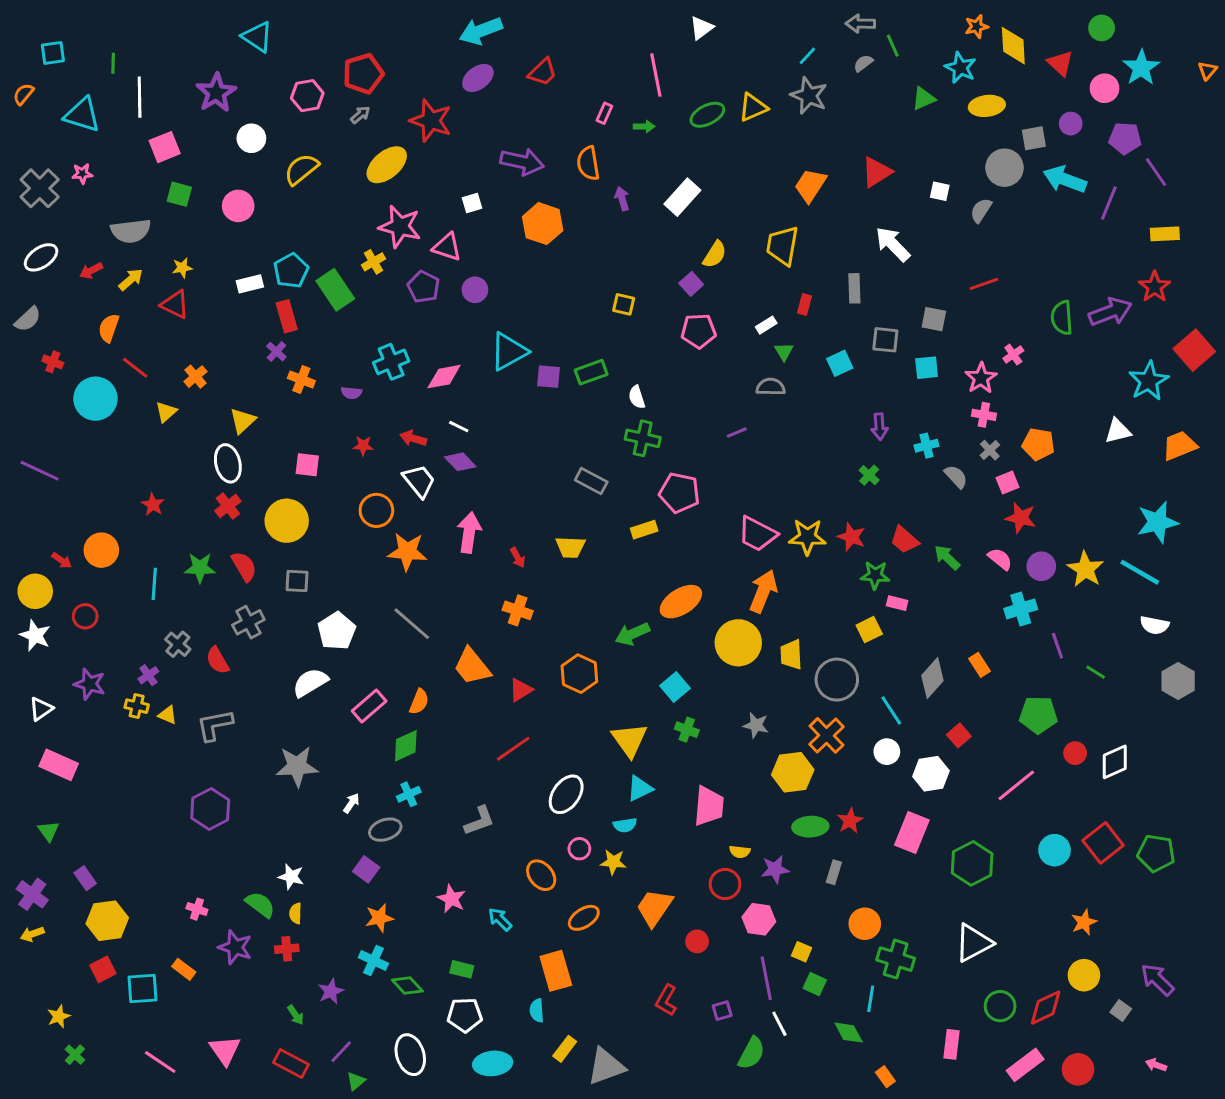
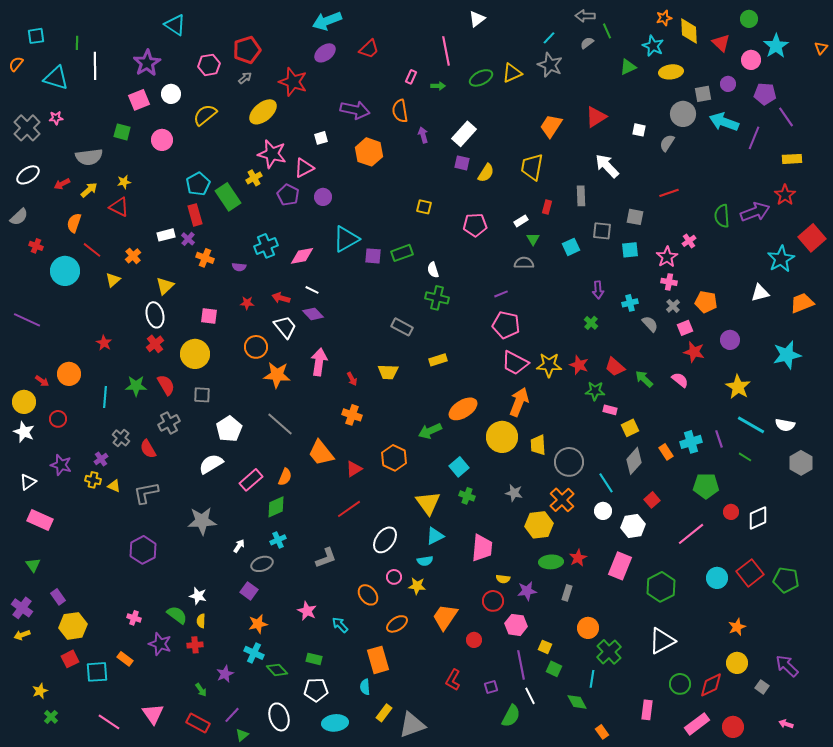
pink square: (165, 147) -> (139, 100), moved
pink triangle: (447, 247) -> (304, 168), turned -45
white rectangle: (250, 284) -> (166, 235), moved
purple square: (691, 284) -> (462, 163), moved, turned -35
pink pentagon: (679, 493) -> (506, 325), moved
purple circle: (1041, 566) -> (730, 340), moved
cyan line: (1140, 572) -> (751, 425), moved
cyan cross: (1021, 609) -> (691, 442), moved
yellow square: (869, 630) -> (630, 428), moved
green cross: (896, 959) -> (609, 652), turned 30

